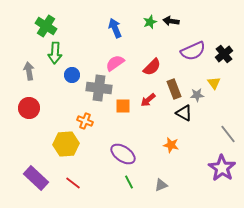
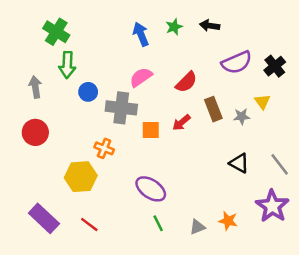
green star: (150, 22) -> (174, 27), moved
black triangle: (184, 113) -> (239, 163), moved
orange star: (171, 145) -> (228, 221), moved

